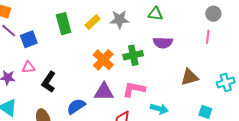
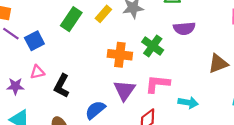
green rectangle: (64, 24) -> (71, 19), turned 55
green cross: (133, 55) -> (153, 46), turned -36
orange cross: (103, 60) -> (120, 55), turned -30
purple triangle: (104, 92) -> (124, 90), turned -50

